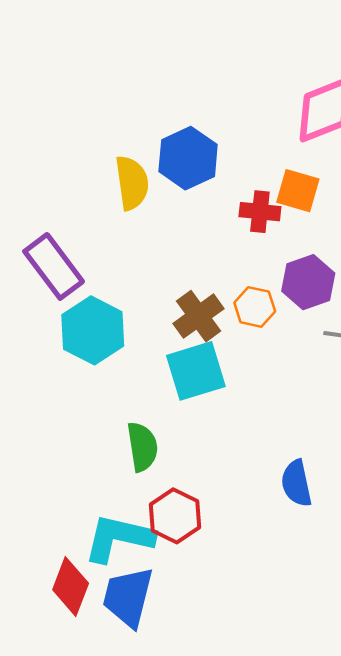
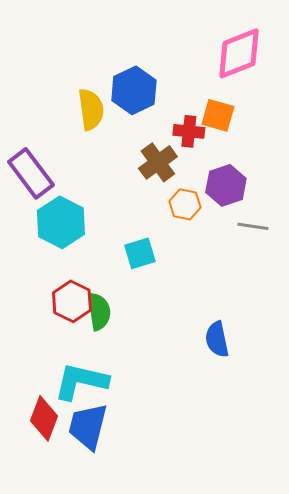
brown cross: (199, 316) -> (158, 162), moved
cyan square: (196, 371) -> (140, 253), size x0.7
red hexagon: (175, 516) -> (72, 301), moved

